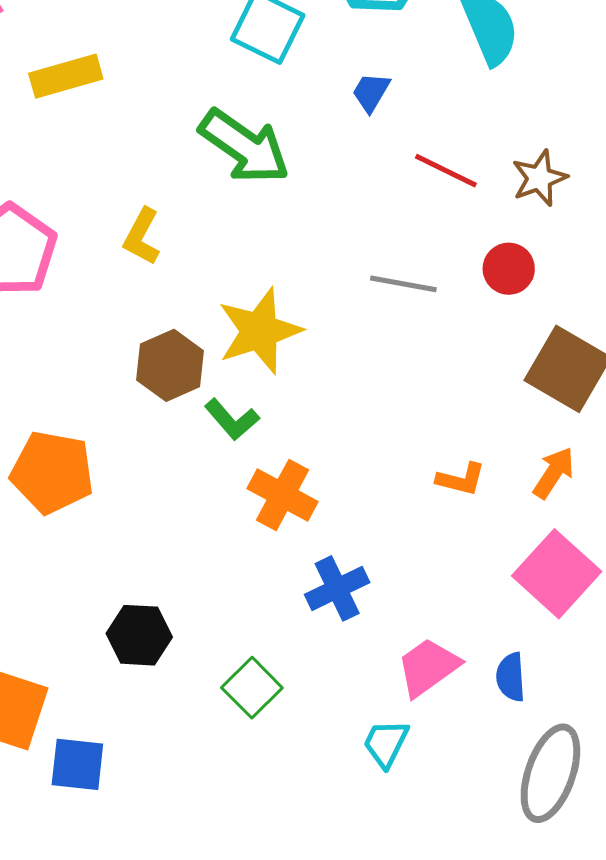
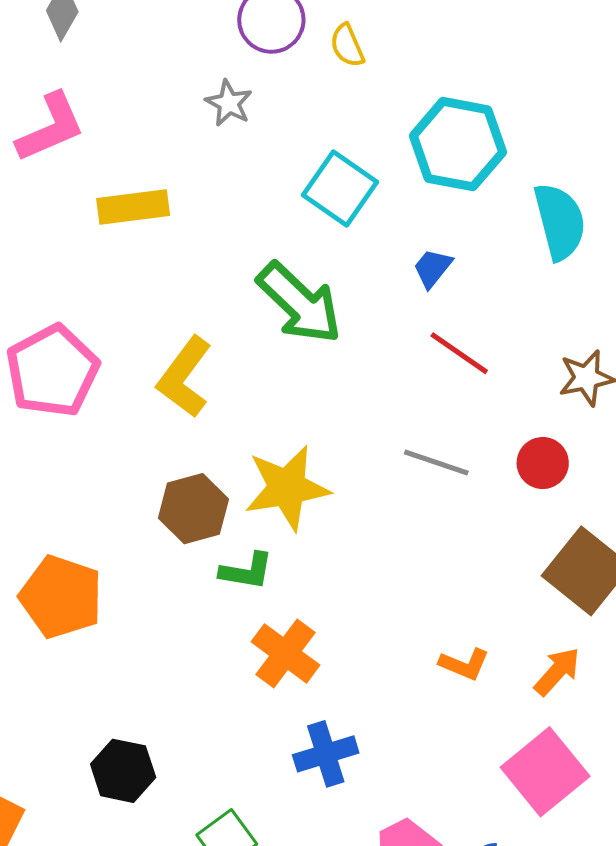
red line: (446, 171) -> (459, 353), moved
yellow L-shape: (142, 237) -> (184, 377), size x1.4
green L-shape: (232, 419) -> (246, 571), turned -48

